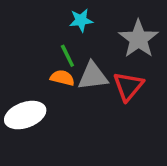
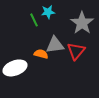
green line: (67, 56) -> (34, 20), moved
orange semicircle: (62, 78) -> (41, 54), moved

